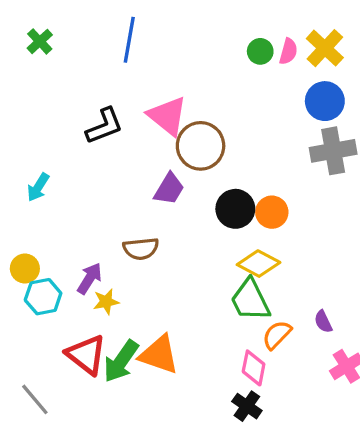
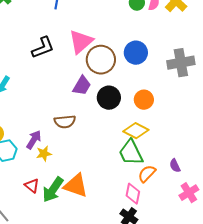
blue circle: (325, 101) -> (136, 53), moved
pink triangle: (167, 116) -> (81, 42), turned 40
black circle: (235, 209) -> (109, 98), moved
red triangle: (86, 355) -> (32, 186), size x0.6

